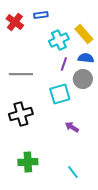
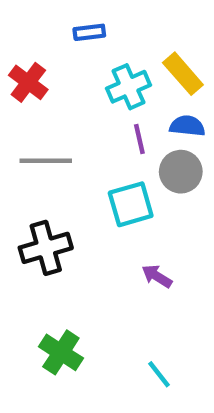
red cross: (15, 22) -> (28, 82), moved
purple line: (64, 64) -> (139, 139), turned -32
green cross: (28, 162) -> (61, 352), turned 36

